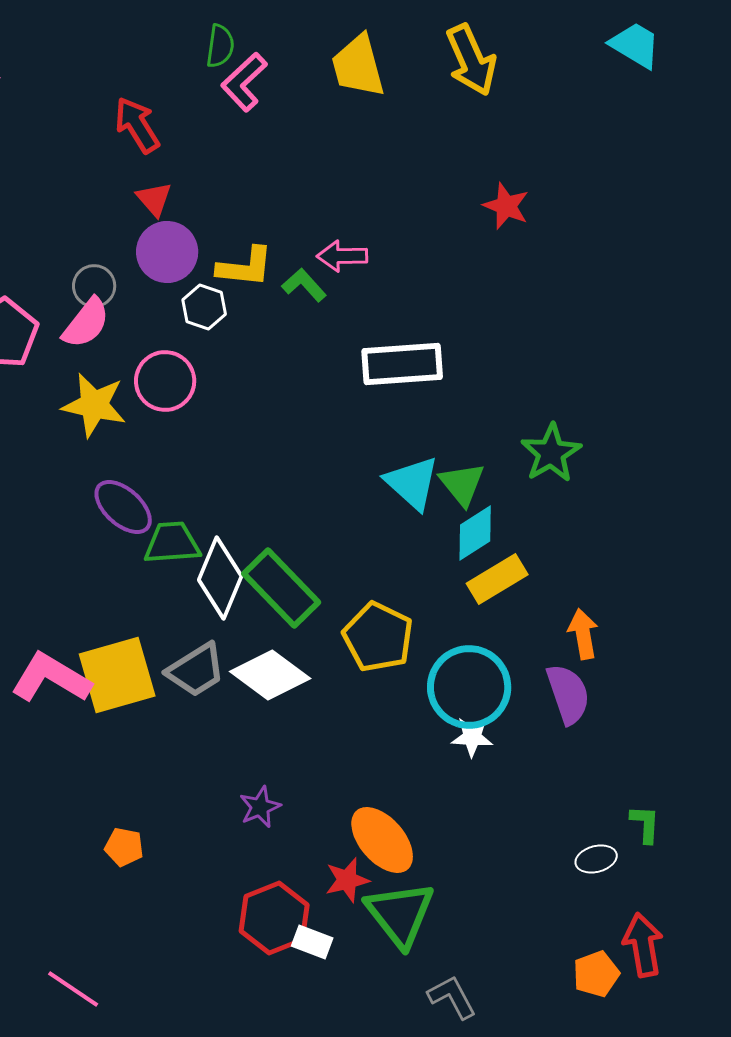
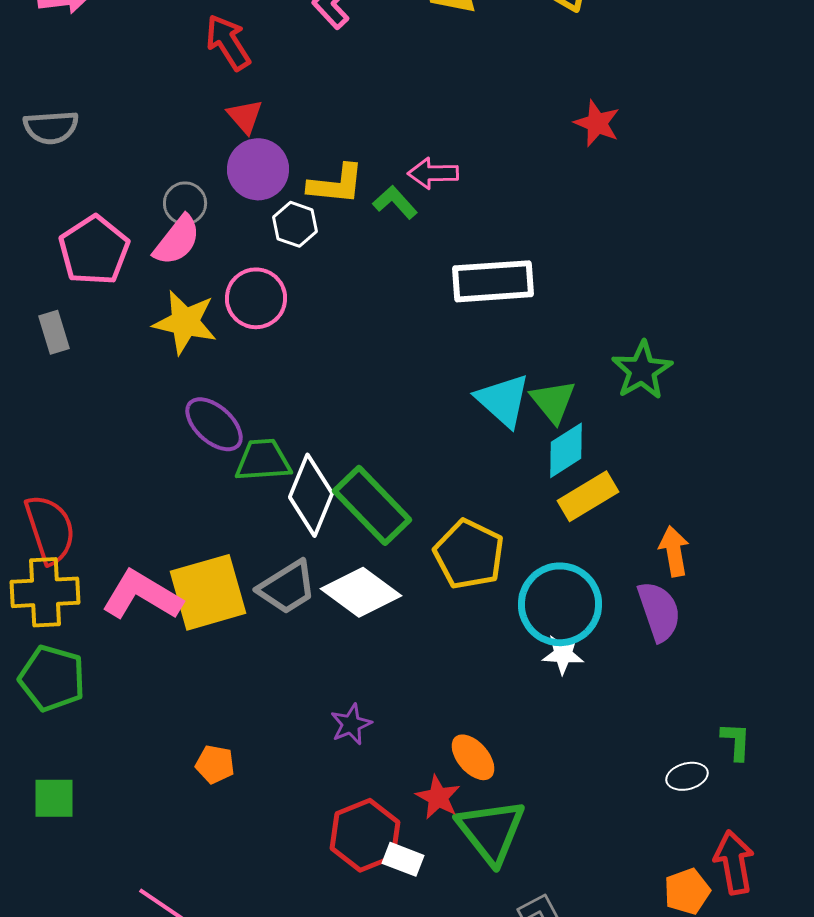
orange ellipse: (382, 840) -> (473, 757), size x0.7
red star: (347, 880) -> (438, 797), turned -30

